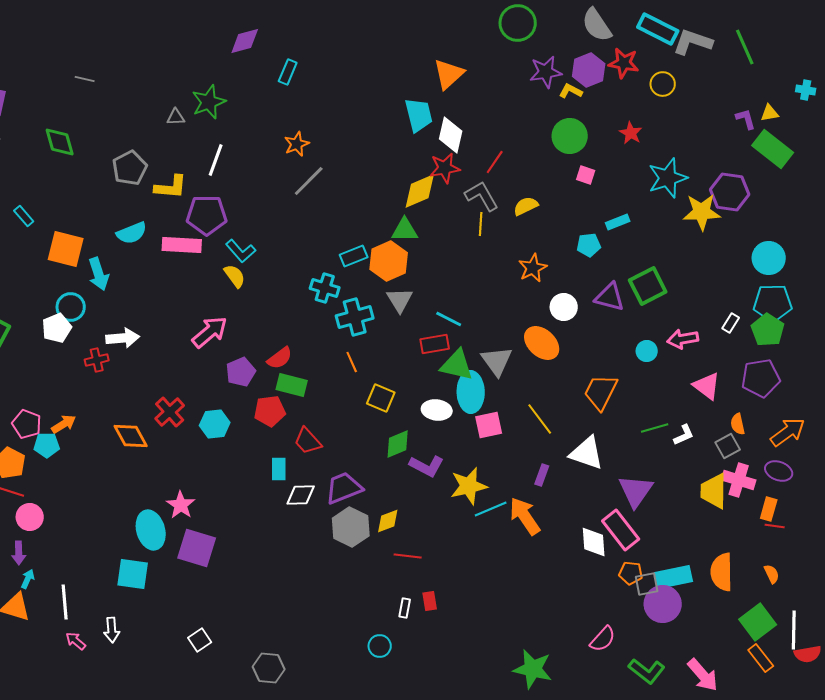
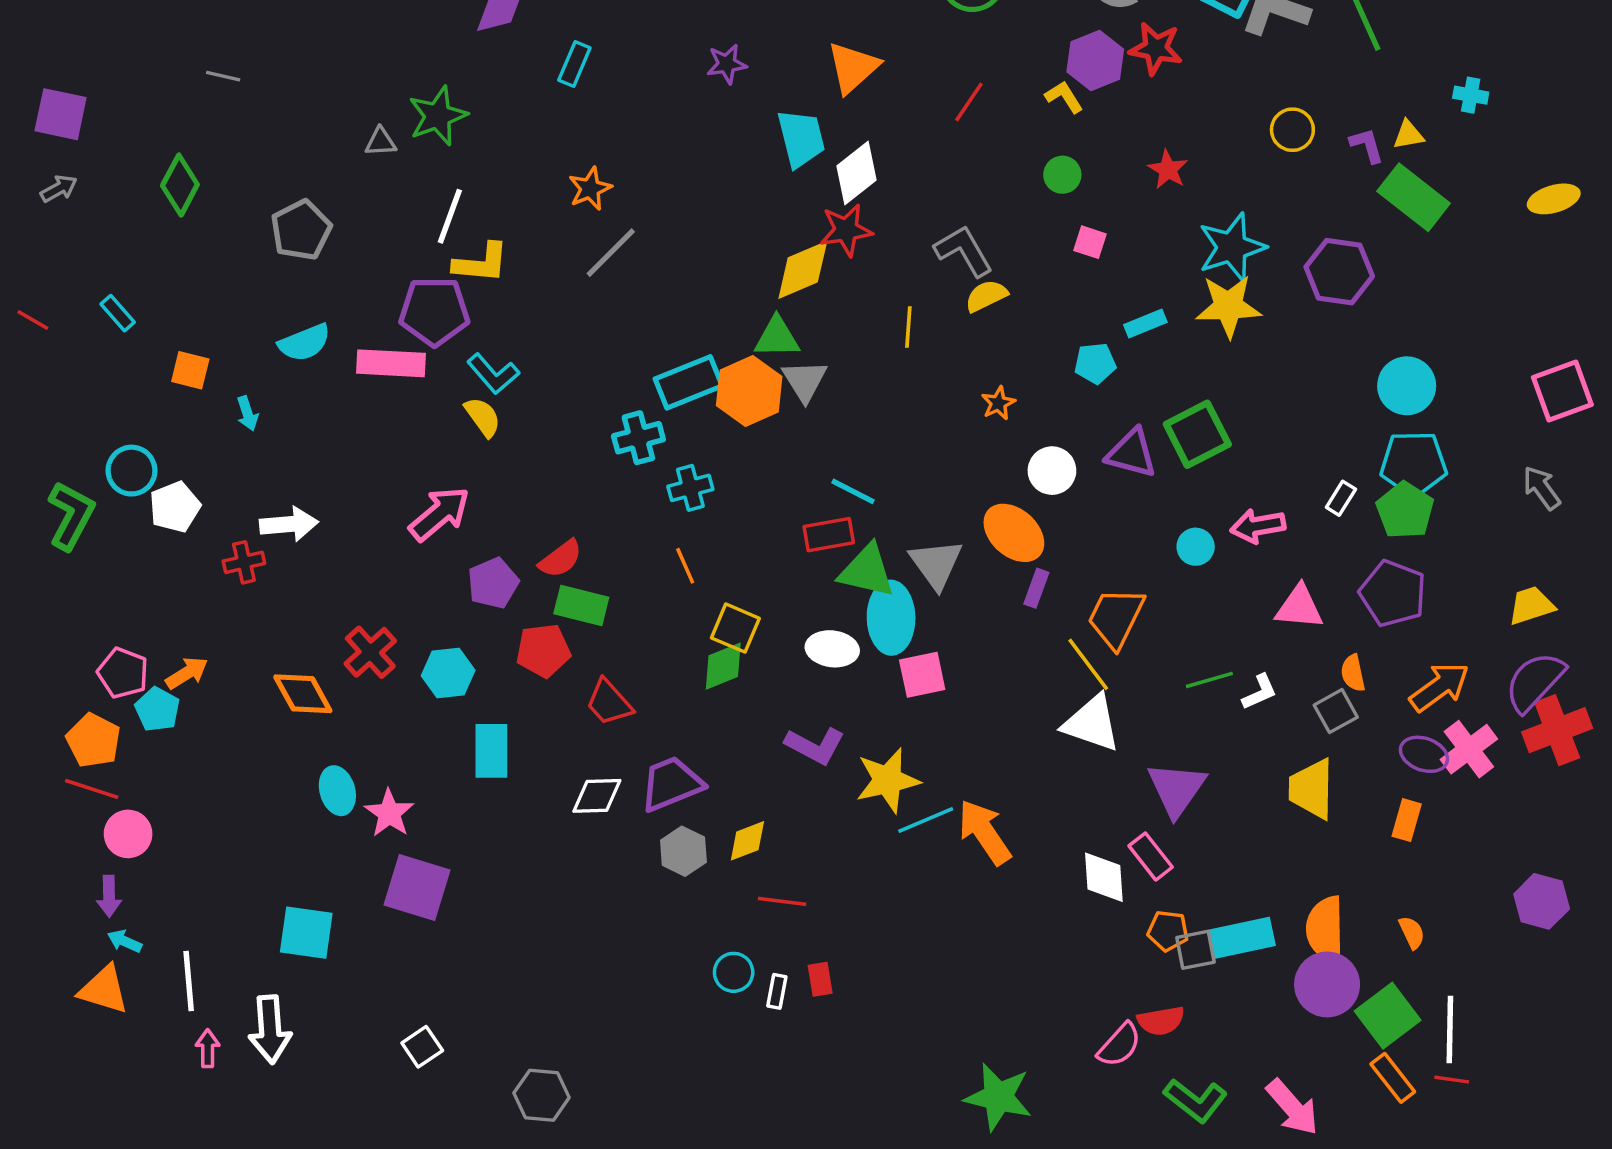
purple star: (546, 72) -> (727, 64), moved, size x0.7
yellow circle: (663, 84) -> (1292, 130), moved
yellow L-shape: (571, 91) -> (1064, 97), turned 30
white diamond: (451, 135) -> (856, 173), turned 39
green circle: (570, 136) -> (1062, 175), size x0.6
green diamond: (60, 142) -> (180, 185), turned 44
red line: (495, 162) -> (969, 102), moved
yellow L-shape: (171, 187) -> (481, 263), moved
gray L-shape: (482, 196) -> (964, 251), moved
yellow star: (702, 212) -> (1228, 306), moved
orange square: (66, 249) -> (190, 370), size x0.6
cyan rectangle: (354, 256) -> (689, 382), size x1.4
orange star: (533, 268) -> (998, 403), size x0.7
cyan arrow: (99, 274) -> (247, 413), size x0.6
cyan cross: (325, 288) -> (638, 438), turned -32
gray triangle: (400, 300) -> (805, 381), moved
cyan circle: (71, 307) -> (131, 471), moved
cyan cross: (355, 317) -> (690, 488), size x0.7
purple pentagon: (761, 378) -> (1393, 593), turned 30
pink triangle: (707, 386) -> (1299, 607), turned -32
yellow line: (540, 419) -> (1088, 664), moved
green diamond: (398, 444) -> (723, 666), moved
cyan pentagon: (47, 445) -> (157, 709), turned 30
cyan rectangle: (279, 469) -> (491, 751), moved, size x1.4
purple rectangle: (542, 475) -> (1036, 588), moved
pink cross: (739, 480) -> (1469, 749), moved, turned 36
red line: (775, 526) -> (1452, 1080), moved
gray hexagon: (351, 527) -> (683, 851), size x0.7
cyan ellipse: (151, 530) -> (337, 791), moved, size x0.7
pink rectangle: (621, 530) -> (1151, 856), size x0.7
cyan arrow: (28, 579) -> (125, 941), turned -90
purple circle: (663, 604) -> (1327, 984), moved
white arrow: (112, 630) -> (270, 1029), size x1.5
pink arrow: (76, 641) -> (208, 1048), turned 50
cyan circle: (380, 646) -> (734, 972), moved
red semicircle: (808, 654) -> (1161, 1021), moved

